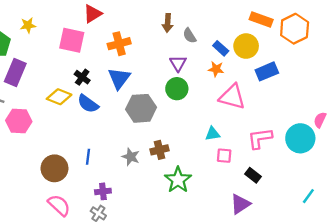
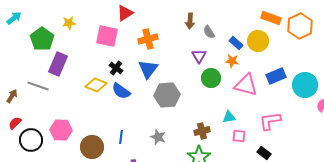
blue rectangle: (267, 71) -> (276, 76), moved
green circle: (177, 89) -> (211, 78), moved
pink hexagon: (19, 121) -> (61, 130), moved
cyan circle: (300, 138) -> (305, 85), moved
brown cross: (160, 150) -> (202, 131), moved

